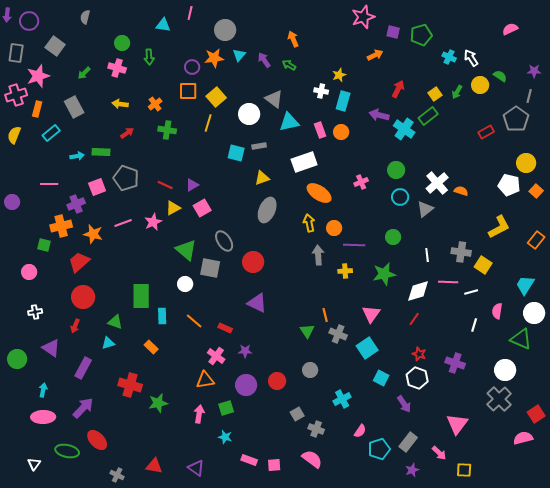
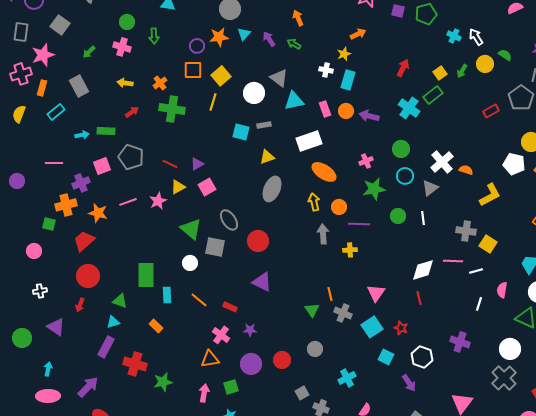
orange arrow: (375, 55) -> (358, 34), moved
purple arrow: (379, 115) -> (369, 116), moved
green cross: (167, 130) -> (172, 109), size x1.4
yellow L-shape: (499, 227) -> (490, 195), moved
white line: (427, 255) -> (423, 218), moved
green star: (384, 274) -> (374, 189), moved
red line: (414, 319) -> (419, 298), turned -48
red star: (419, 354) -> (401, 328), moved
purple rectangle: (83, 368) -> (106, 347), moved

